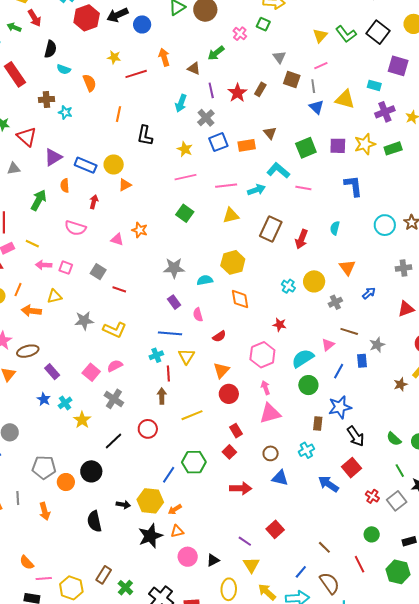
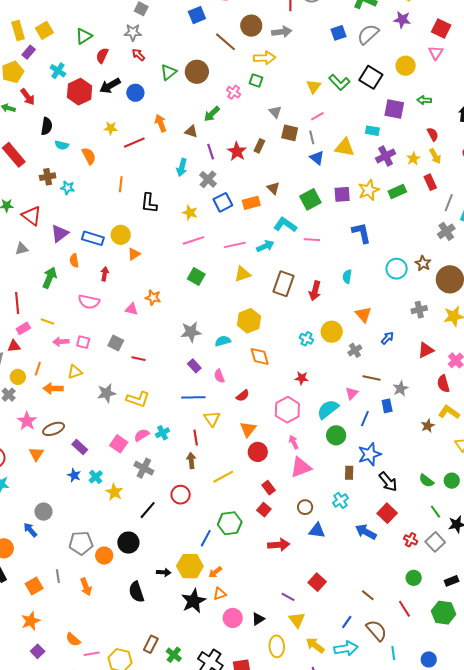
cyan cross: (156, 355) -> (163, 433), moved

